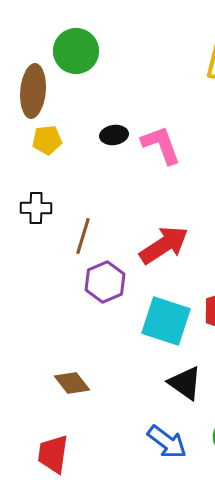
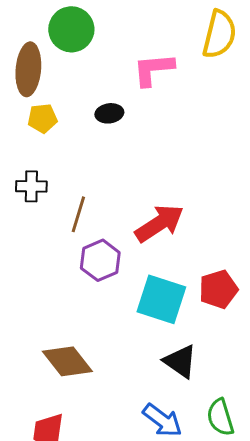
pink L-shape: (161, 145) -> (153, 69), moved, turned -75
brown diamond: (72, 383) -> (67, 361), size x1.4

